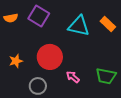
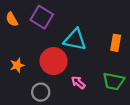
orange semicircle: (11, 18) -> (12, 19), turned 72
orange rectangle: (108, 24) -> (116, 43), moved, turned 56
cyan triangle: (79, 26) -> (75, 40), moved

